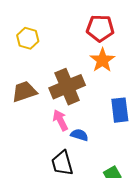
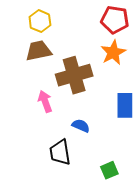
brown trapezoid: (24, 92) -> (38, 51), moved
pink arrow: (60, 120) -> (45, 101), moved

